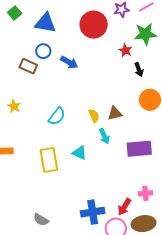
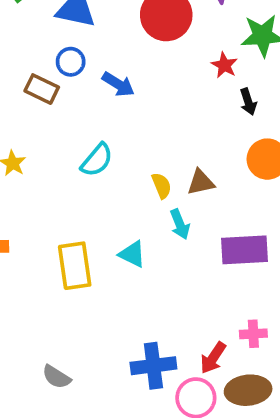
cyan semicircle: (57, 116) -> (97, 160), moved

